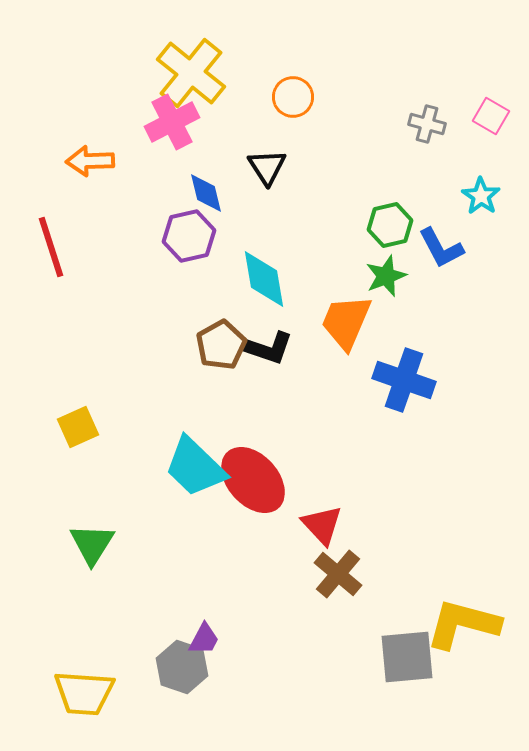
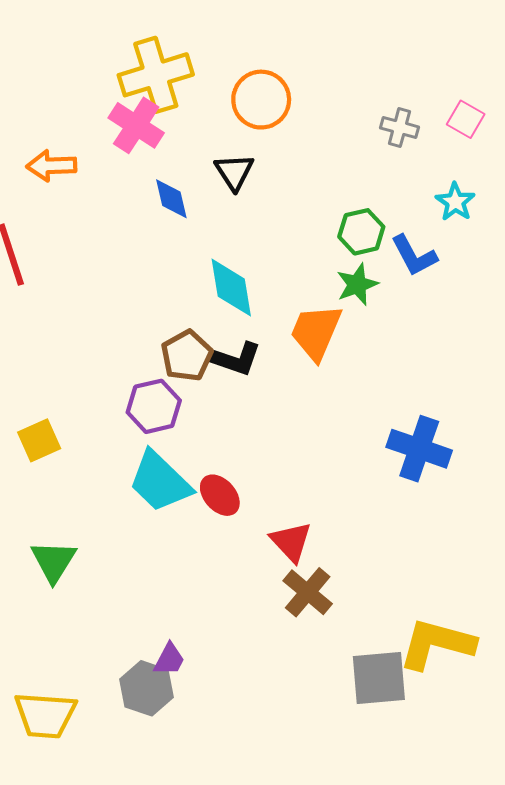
yellow cross: (191, 73) -> (156, 75), turned 34
orange circle: (293, 97) -> (261, 100), size x1.4
pink cross: (172, 122) -> (136, 125), turned -30
purple hexagon: (189, 236) -> (154, 406), moved
blue cross: (404, 380) -> (419, 449), moved
red ellipse: (253, 480) -> (220, 495), size x0.6

